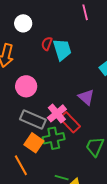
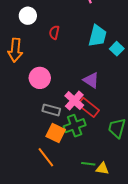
cyan trapezoid: (62, 50) -> (98, 36), moved, turned 40
purple triangle: (86, 97) -> (91, 80), moved
gray rectangle: (33, 119) -> (51, 110), size x0.7

